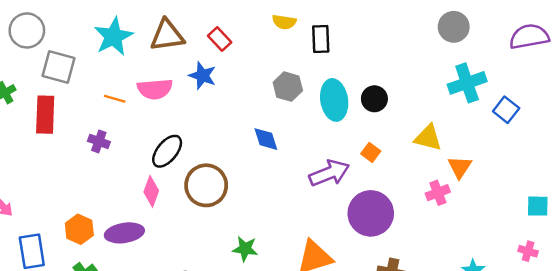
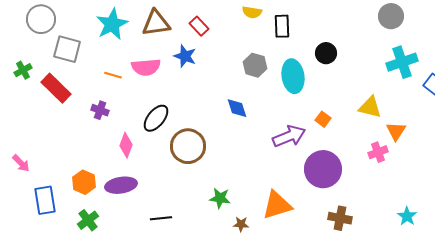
black circle: (374, 99) -> (326, 53), moved
red rectangle: (45, 115) -> (56, 88), turned -48
pink diamond: (151, 191) -> (126, 145), moved

